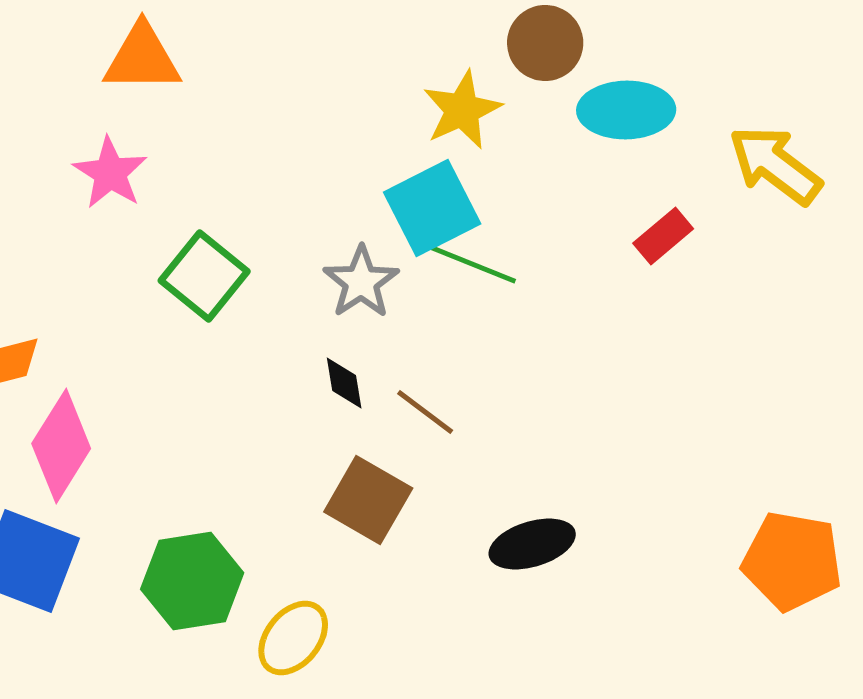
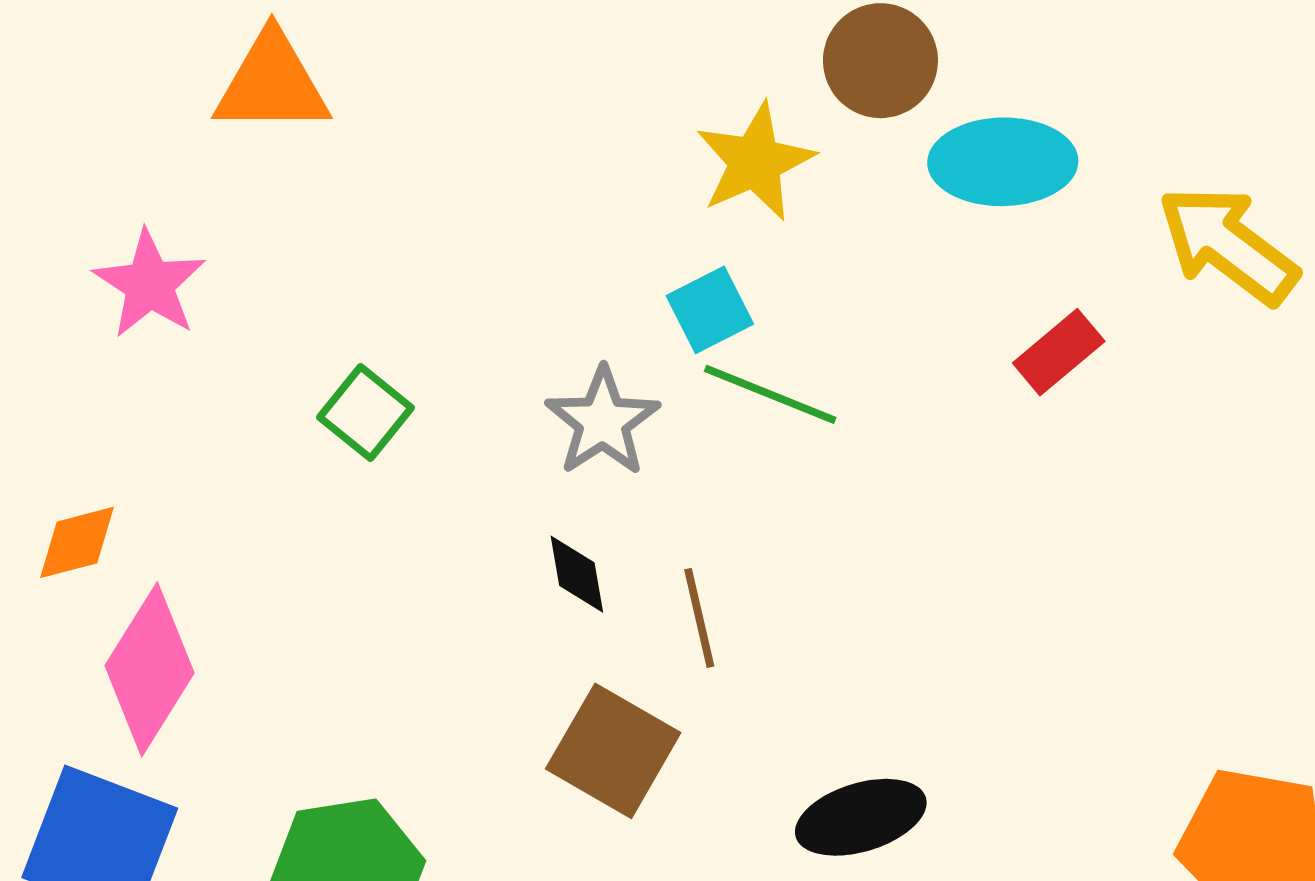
pink star: (110, 173) -> (150, 284), moved
cyan square: (432, 208) -> (710, 310), size x0.6
green square: (204, 276) -> (365, 413), size x0.7
brown line: (425, 412) -> (699, 618), turned 40

